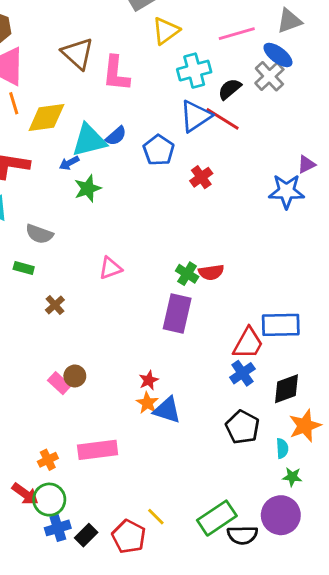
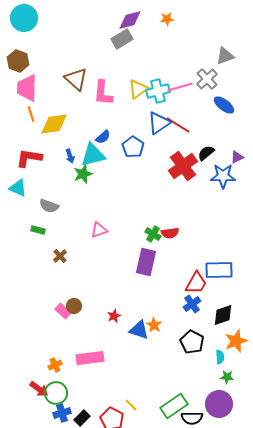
yellow triangle: (166, 31) -> (138, 89), moved
pink line: (237, 34) -> (180, 87), moved
blue ellipse: (278, 55) -> (224, 105), moved
gray cross: (269, 76) -> (207, 79), moved
black semicircle: (230, 89) -> (206, 153), moved
cyan triangle: (89, 140) -> (93, 155), moved
blue arrow: (69, 163) -> (70, 156), turned -80
red cross: (201, 177) -> (183, 166), moved, size x1.8
red star: (149, 380) -> (114, 316), moved
orange star: (147, 403) -> (154, 325), moved

